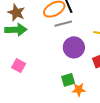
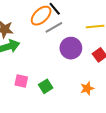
green square: (68, 80) -> (46, 86), moved

